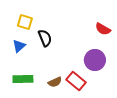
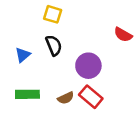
yellow square: (25, 22) -> (53, 14), moved
purple circle: (95, 60) -> (88, 66), moved

